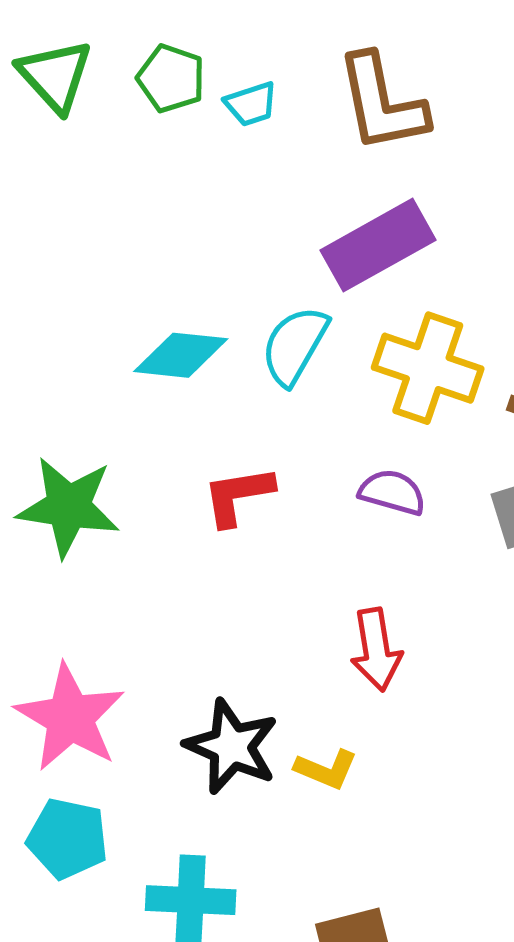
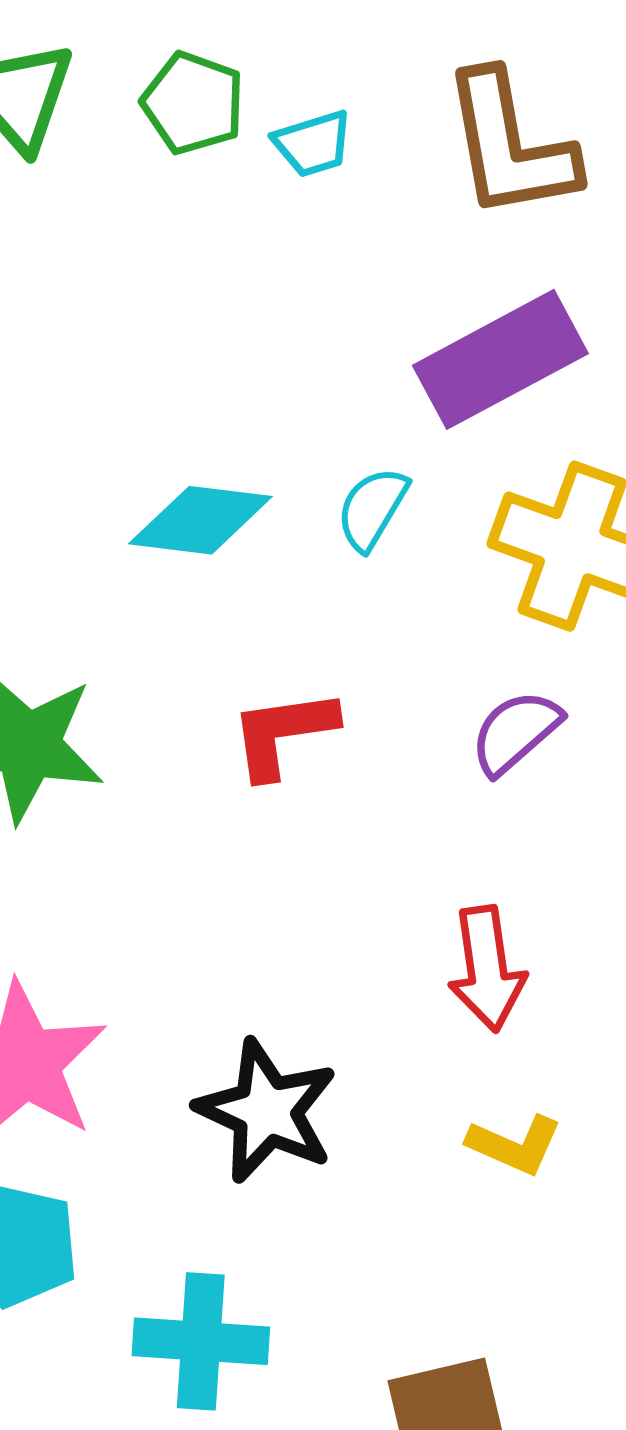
cyan semicircle: (295, 346) -> (372, 509), size x0.7
purple semicircle: (392, 492) -> (516, 732), turned -58
yellow L-shape: (326, 769) -> (515, 1145), moved

